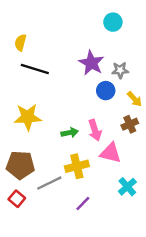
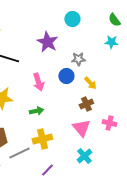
purple star: (91, 63) -> (47, 42), moved
pink arrow: (95, 130) -> (38, 82), moved
pink triangle: (111, 153) -> (81, 128), moved, turned 36

